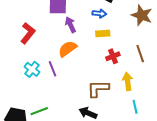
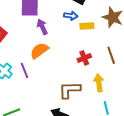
yellow rectangle: (103, 33) -> (87, 26), moved

